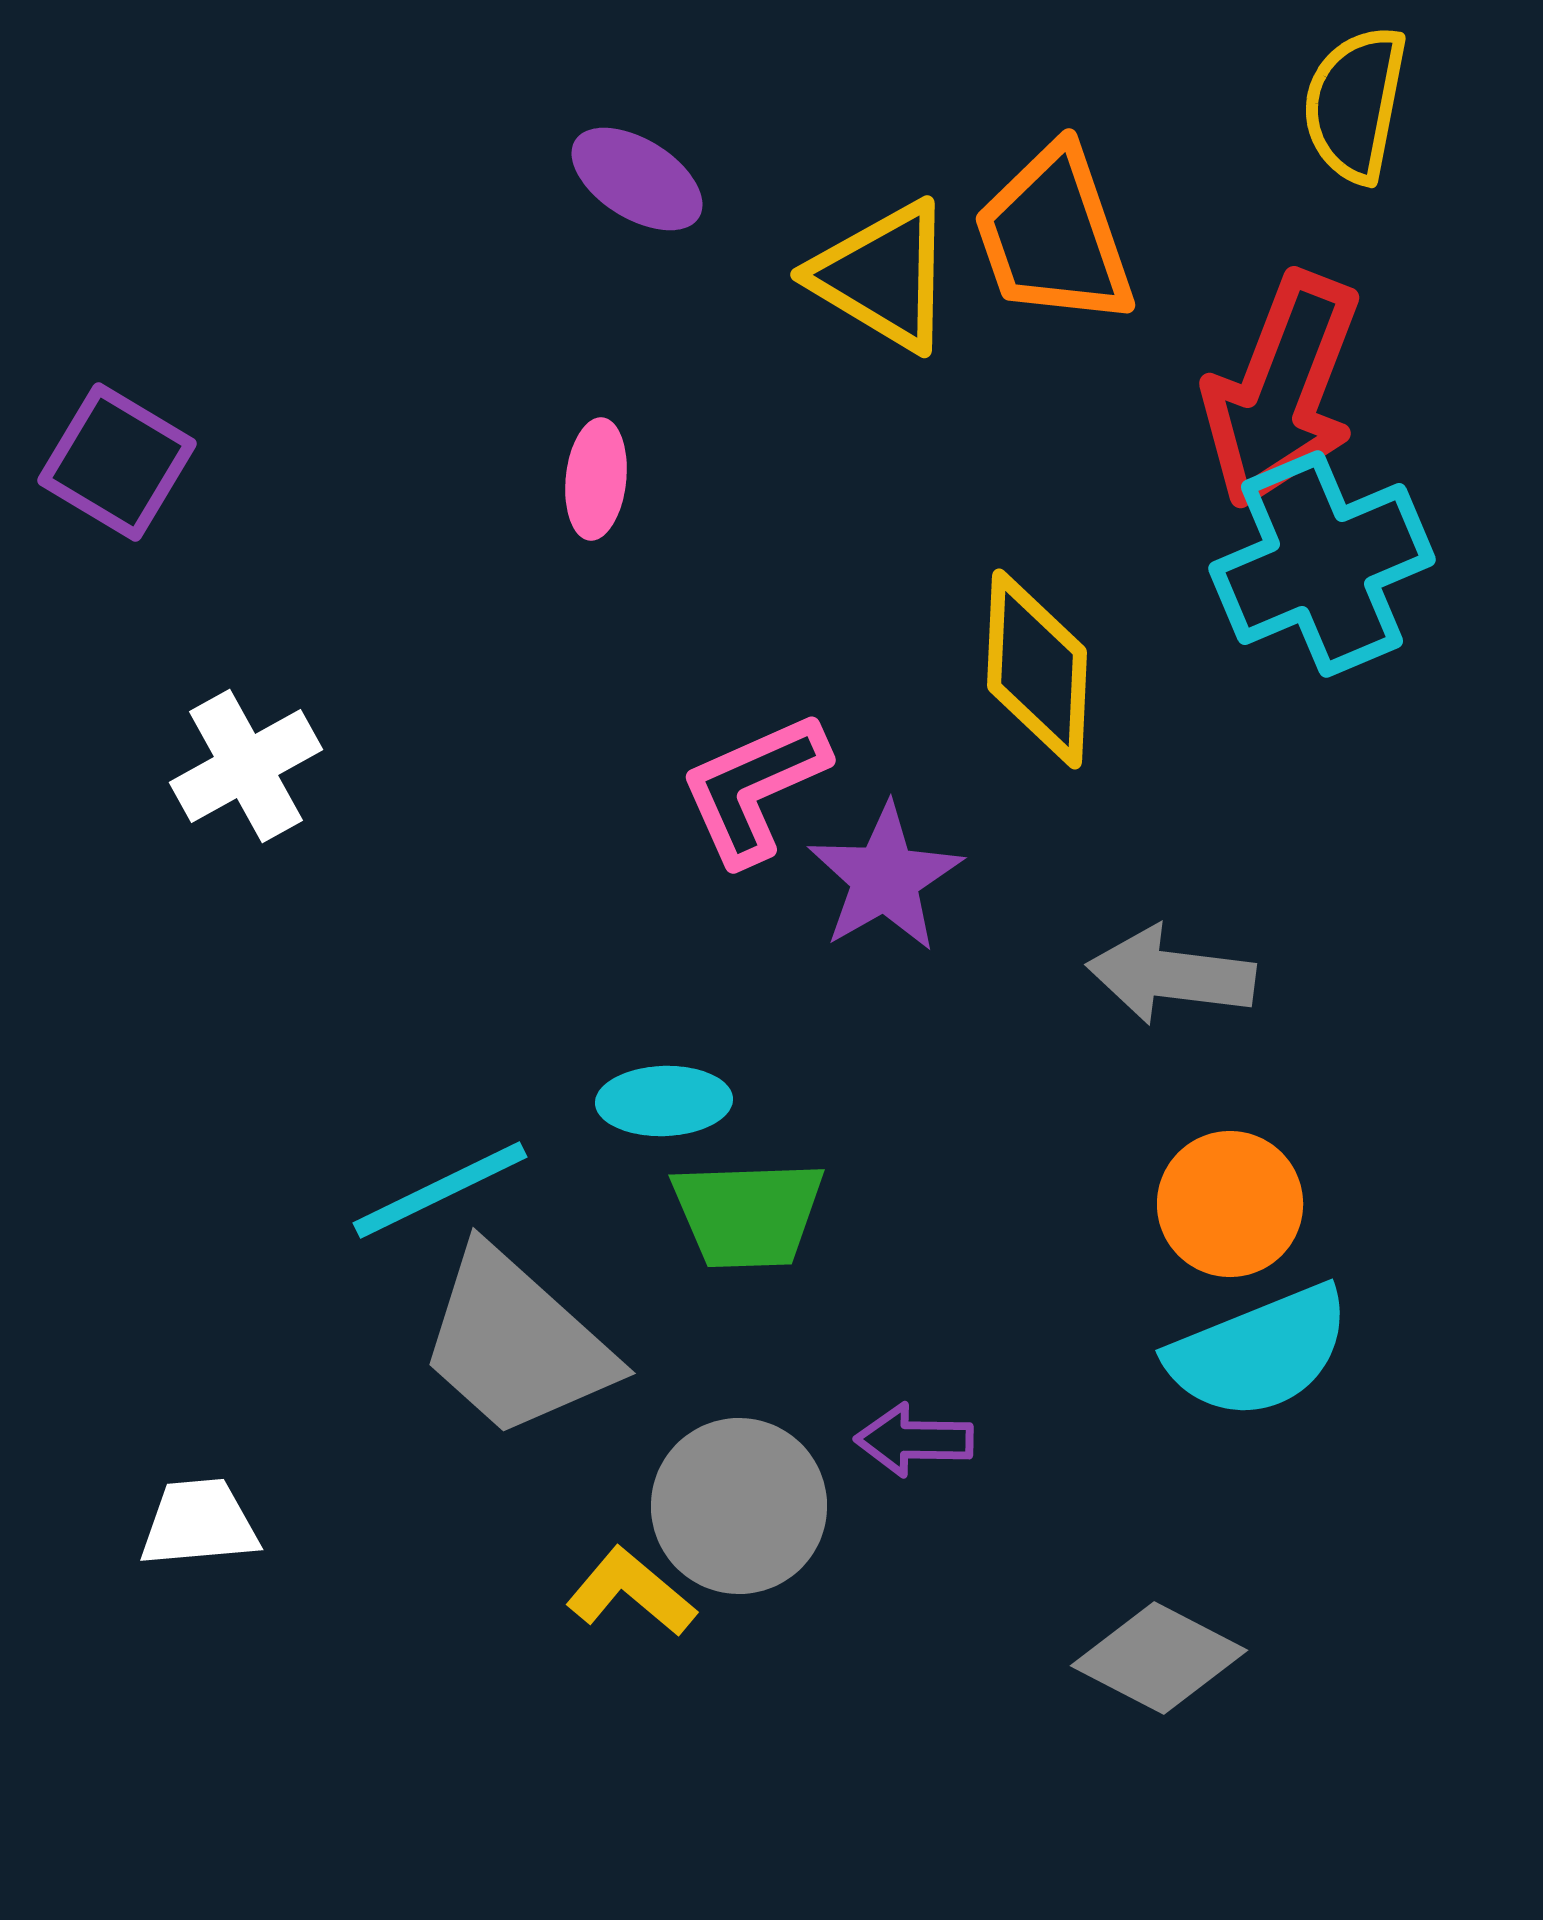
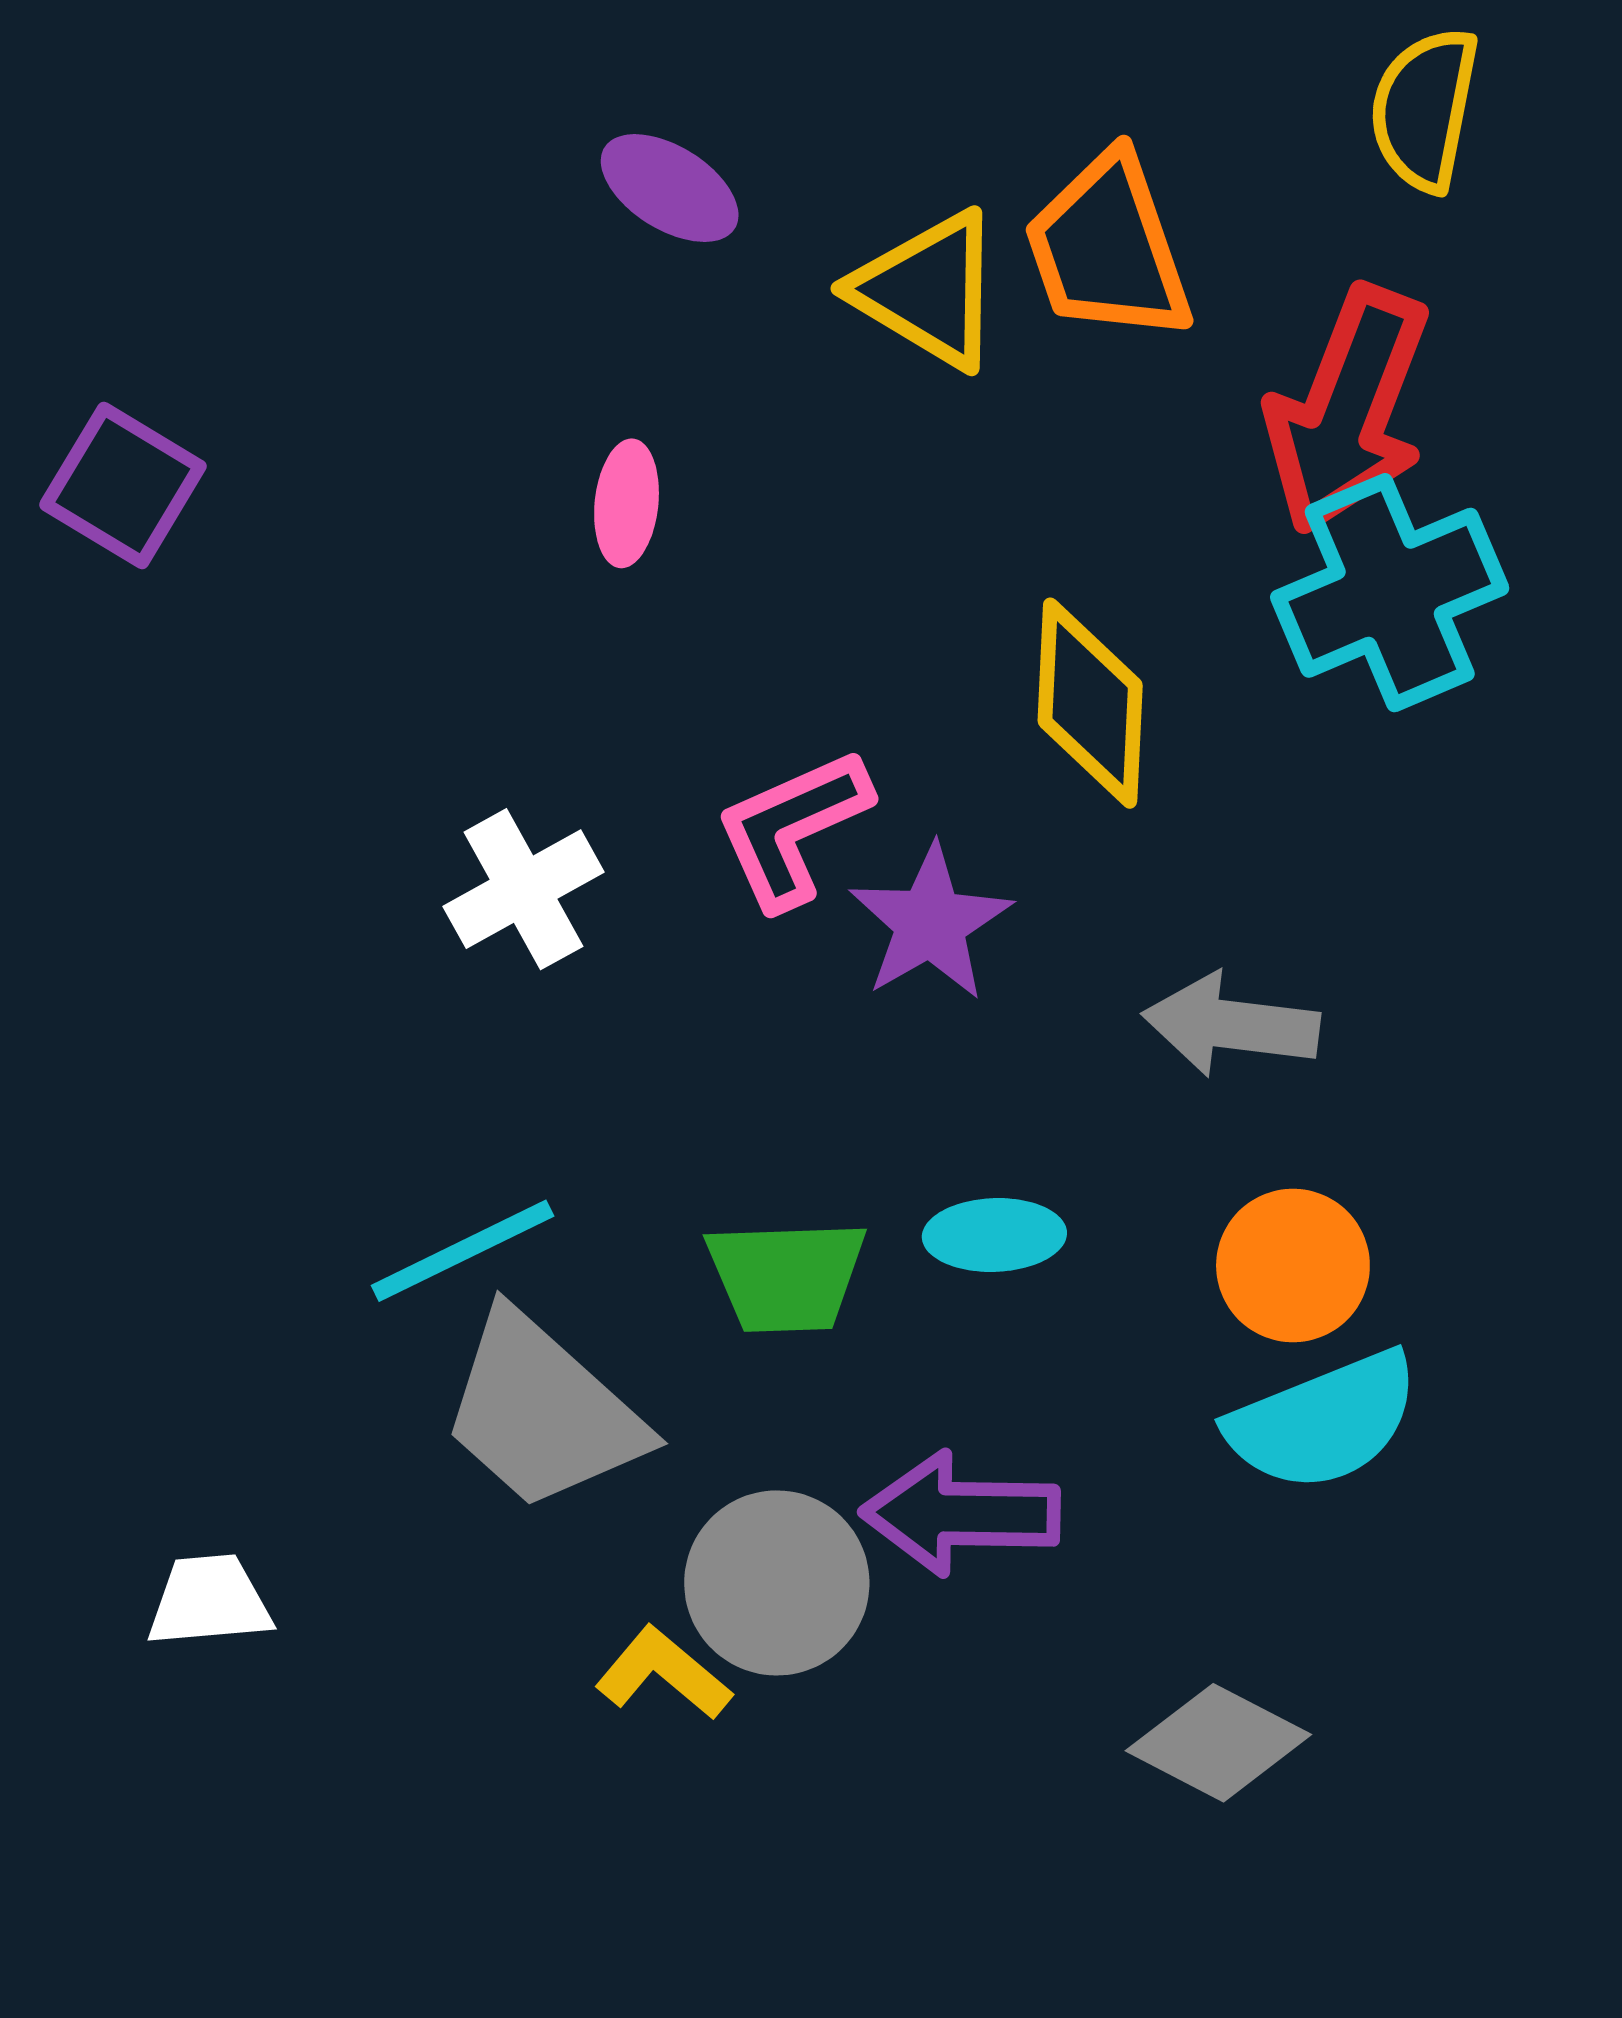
white cross: (246, 766) -> (523, 889), moved
cyan ellipse: (664, 1101) -> (994, 1235), moved
purple arrow: (914, 1440) -> (961, 1514), size x1.6

